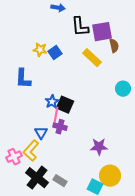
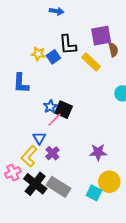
black L-shape: (80, 27) -> (68, 45), moved
pink line: (56, 115) -> (54, 120), turned 35
purple cross: (60, 127) -> (52, 153), moved, turned 32
pink cross: (14, 157) -> (13, 173), moved
gray rectangle: (60, 181) -> (59, 187), size x1.6

